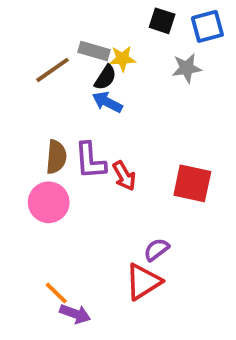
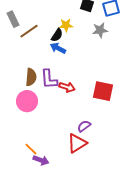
gray rectangle: (94, 51) -> (13, 19), moved, turned 49
red arrow: (124, 176) -> (67, 87), turned -42

